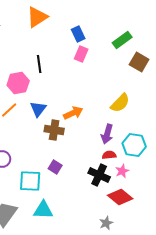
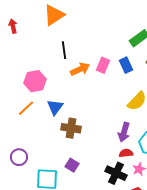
blue rectangle: (78, 34) -> (126, 65), moved
pink rectangle: (81, 54) -> (103, 65), moved
black line: (39, 64) -> (64, 50), moved
orange arrow: (73, 113) -> (80, 69), moved

